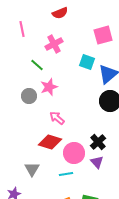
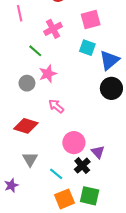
pink square: (103, 35) -> (91, 20), moved
red diamond: (50, 142) -> (26, 126), moved
black cross: (98, 142) -> (82, 166), moved
cyan line: (66, 174) -> (56, 174), moved, turned 48

